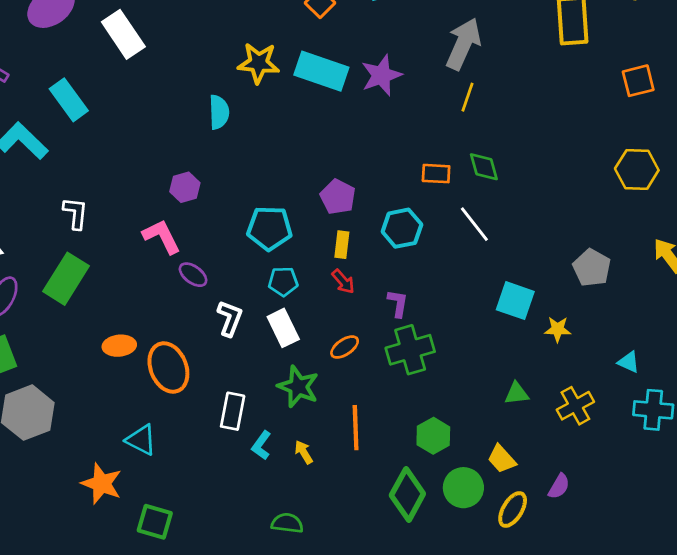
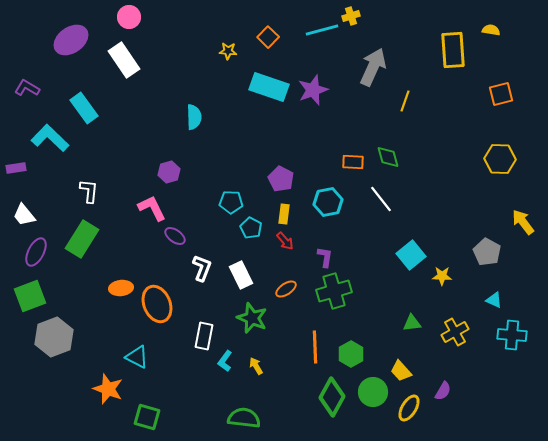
yellow star: (259, 63) -> (228, 51), moved, size x0.6
yellow line: (467, 97) -> (405, 101), moved
cyan pentagon: (269, 228) -> (231, 202), size x0.7
gray pentagon: (592, 268) -> (487, 252), moved
cyan pentagon: (283, 281) -> (251, 228), moved, turned 30
cyan square: (515, 301) -> (411, 255), turned 32
orange line: (356, 428) -> (315, 347), moved
green semicircle: (287, 523) -> (244, 418), size x1.4

